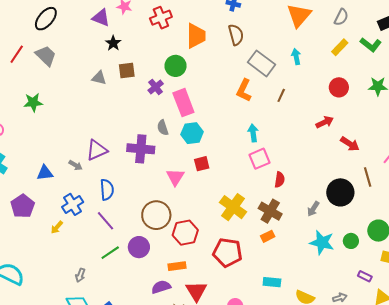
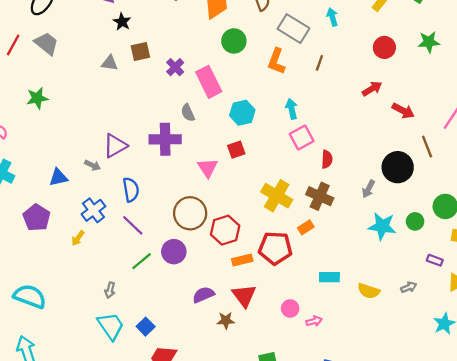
green circle: (176, 66) -> (234, 41), moved
cyan hexagon: (192, 133) -> (242, 113), moved
orange rectangle: (268, 236) -> (306, 227), moved
orange rectangle: (177, 266) -> (242, 260), moved

